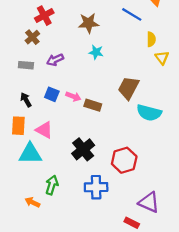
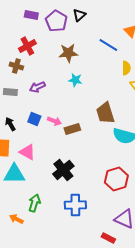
brown cross: (32, 37) -> (16, 66), turned -32
brown trapezoid: (128, 88) -> (105, 113), turned -45
brown rectangle: (93, 105) -> (72, 129), turned -35
red hexagon: (124, 160) -> (116, 179), moved

